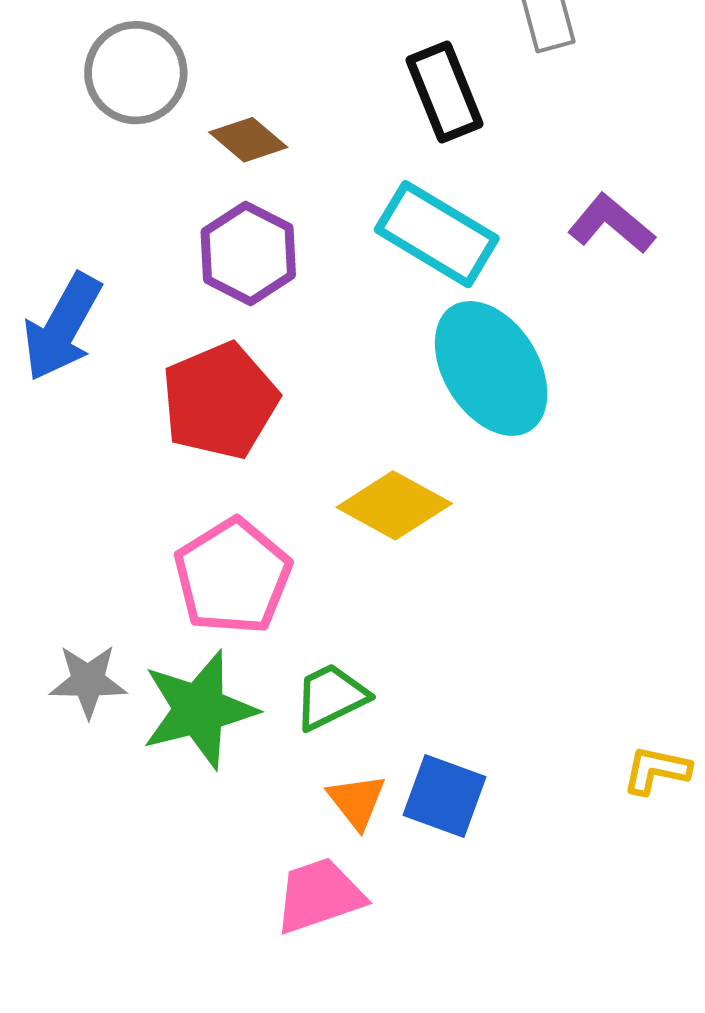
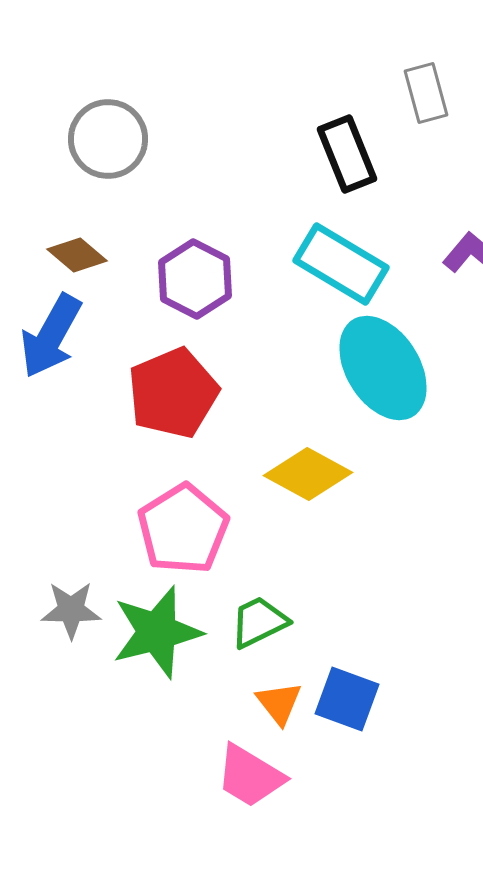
brown diamond: (248, 140) -> (77, 255), moved
pink trapezoid: (319, 895) -> (250, 776), turned -130

